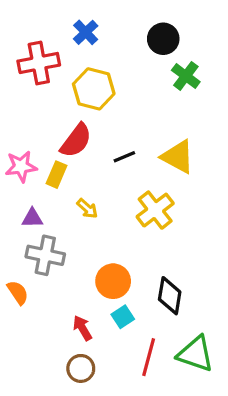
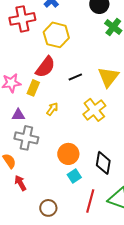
yellow triangle: (178, 157) -> (108, 77), turned 40
yellow arrow: (87, 208) -> (52, 109), turned -96
red arrow: (82, 328) -> (20, 183), moved

